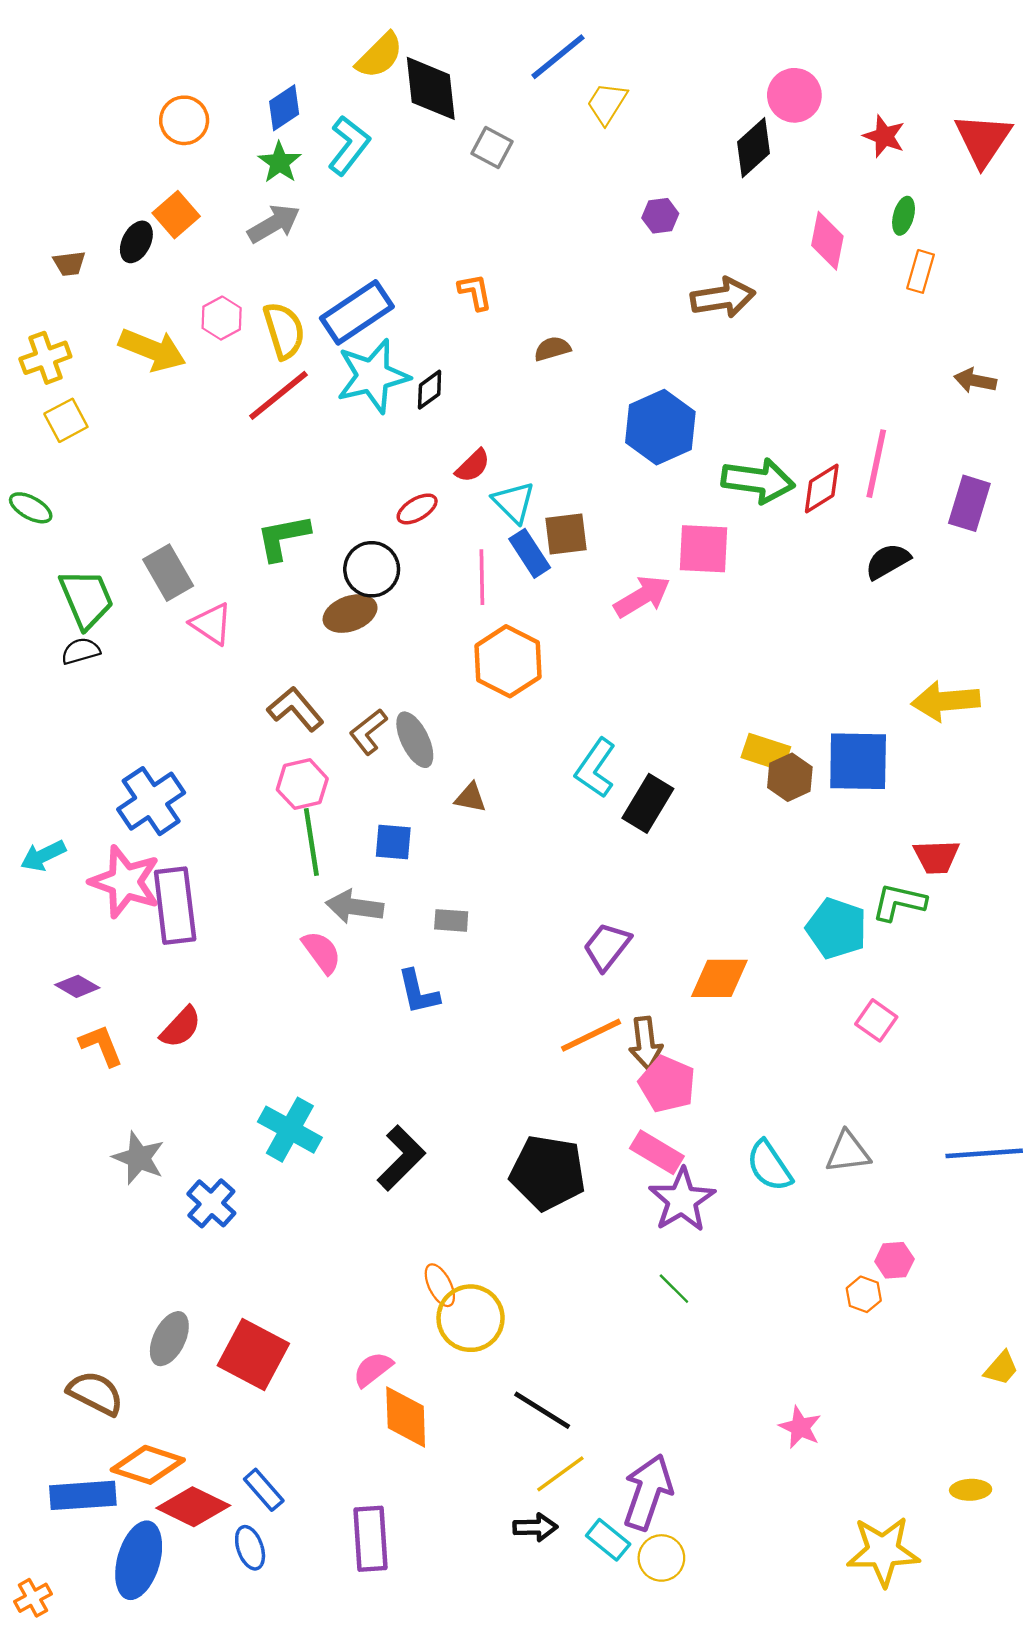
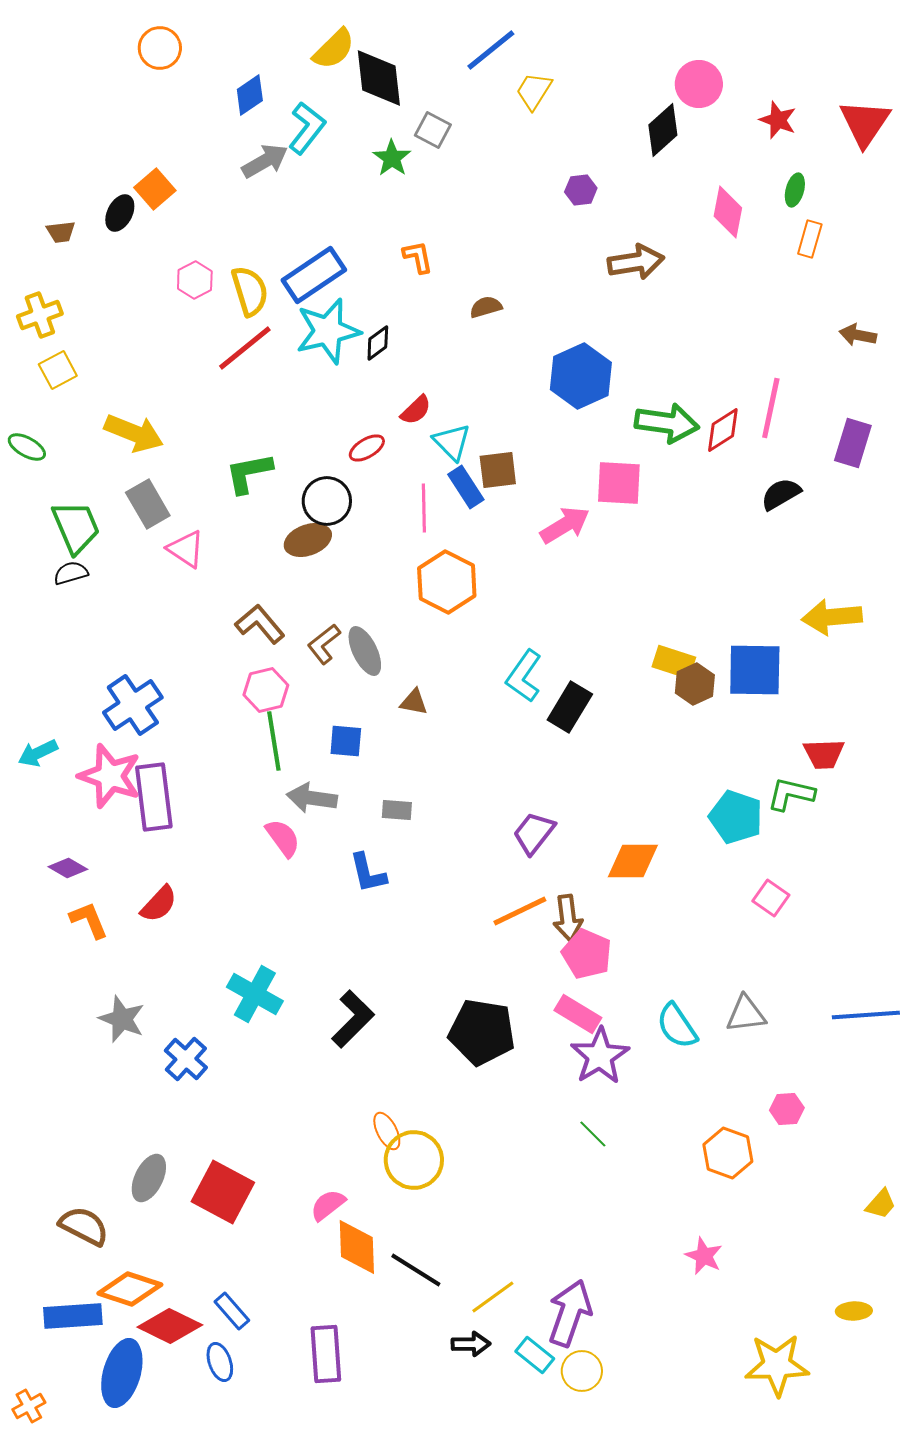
orange circle: (184, 120) -> (160, 48), moved
green star: (280, 162) -> (392, 158), moved
gray arrow: (274, 224) -> (265, 161), moved
yellow arrow: (152, 350) -> (134, 433), moved
orange hexagon: (864, 1294) -> (728, 1153), moved, size x1.6
black line: (542, 1410) -> (416, 1270), moved

